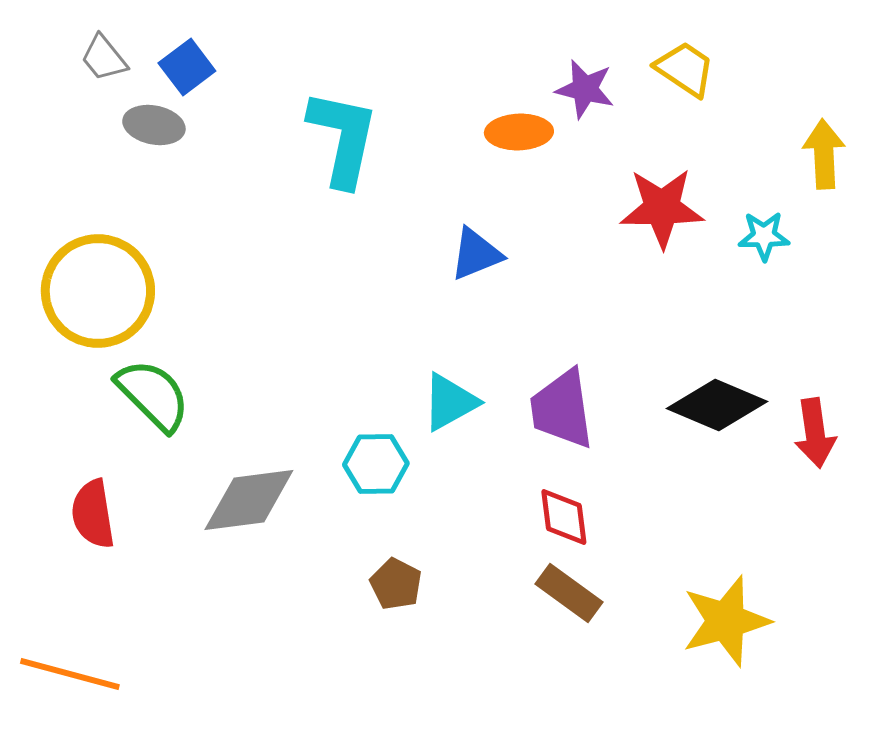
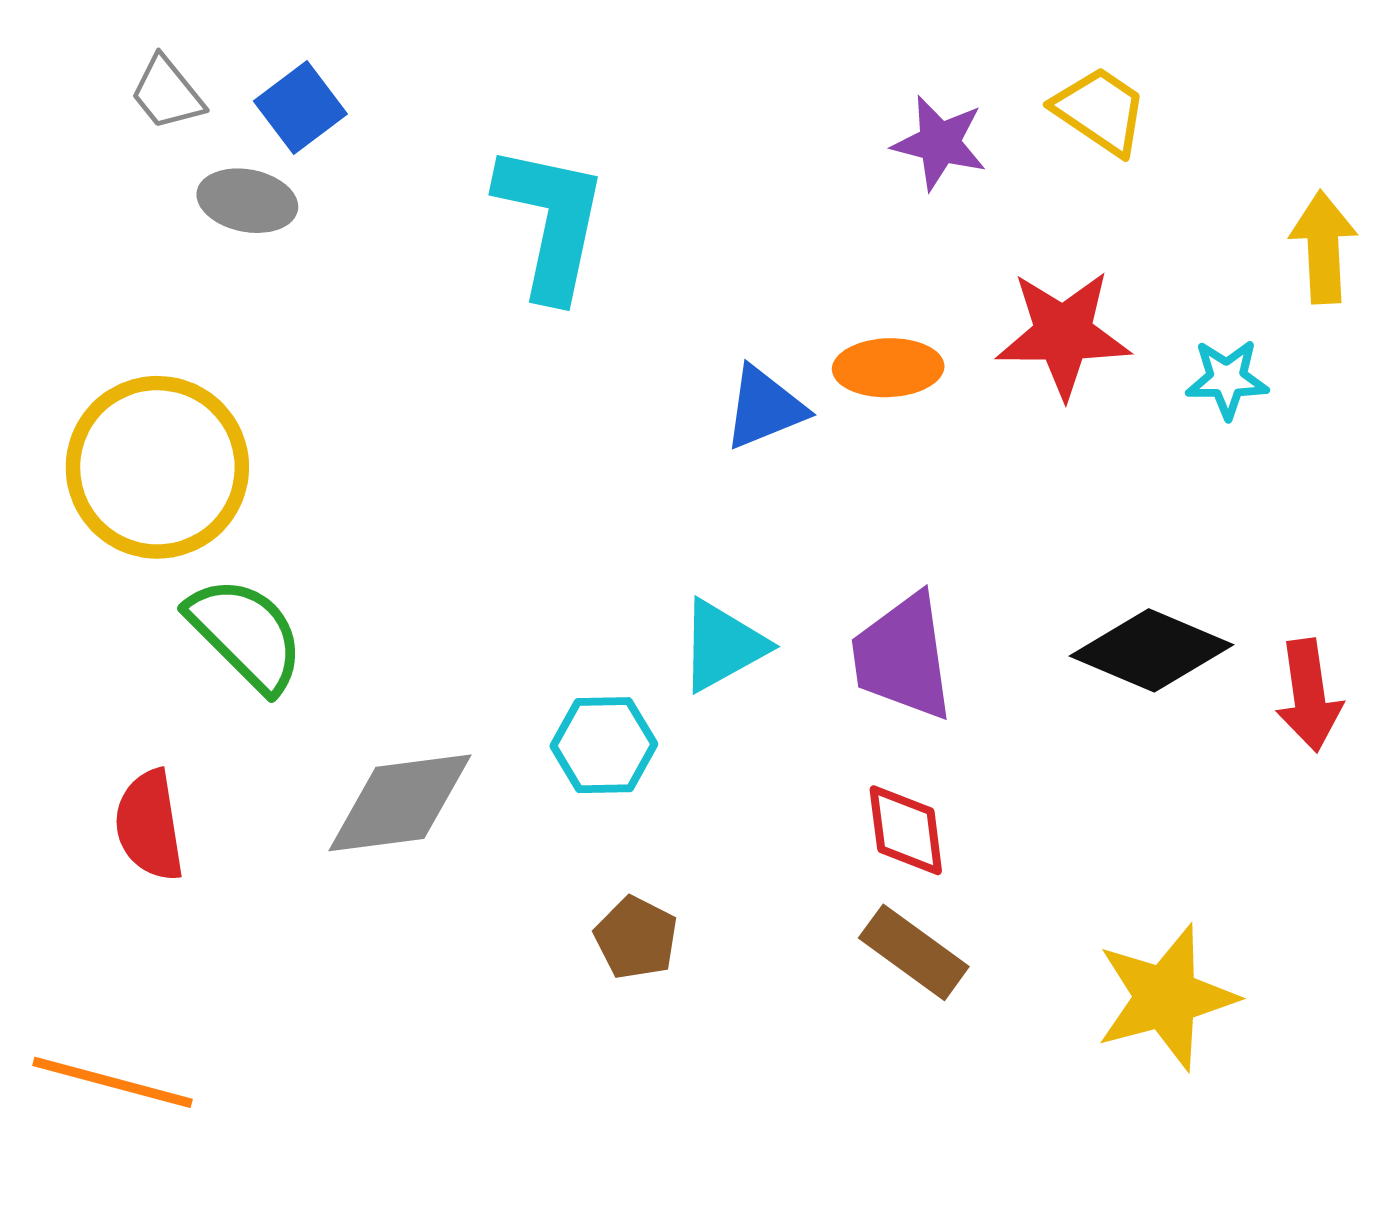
orange ellipse: (519, 132) -> (888, 368), moved

